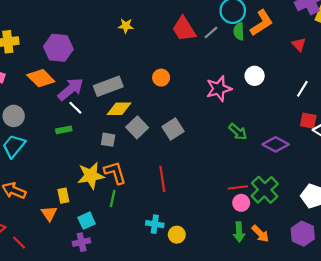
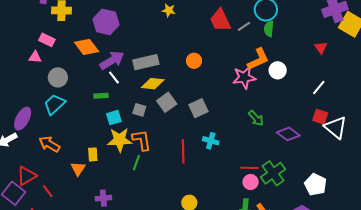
orange L-shape: (262, 23) -> (258, 59), moved
cyan square: (87, 221) -> (114, 118), moved
cyan cross: (155, 224) -> (211, 141), moved

